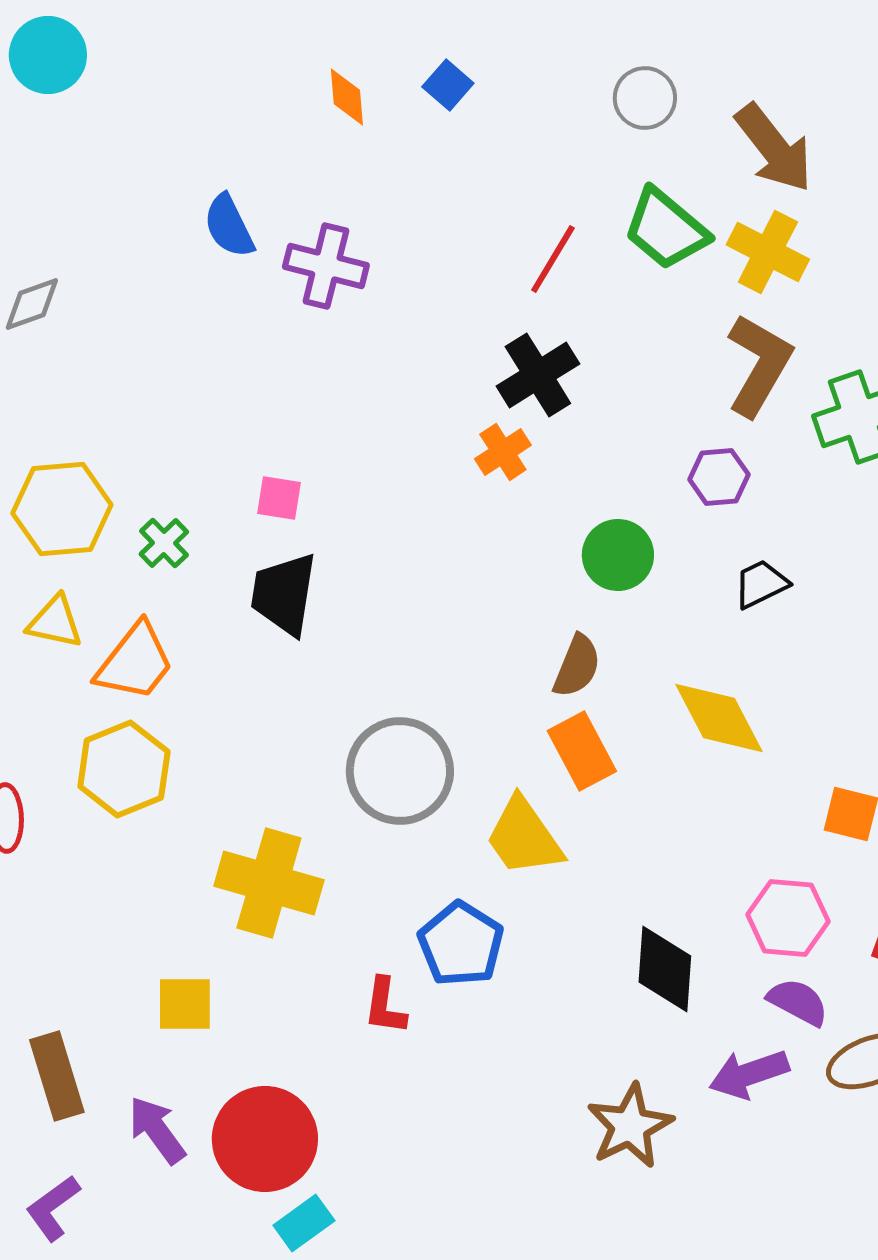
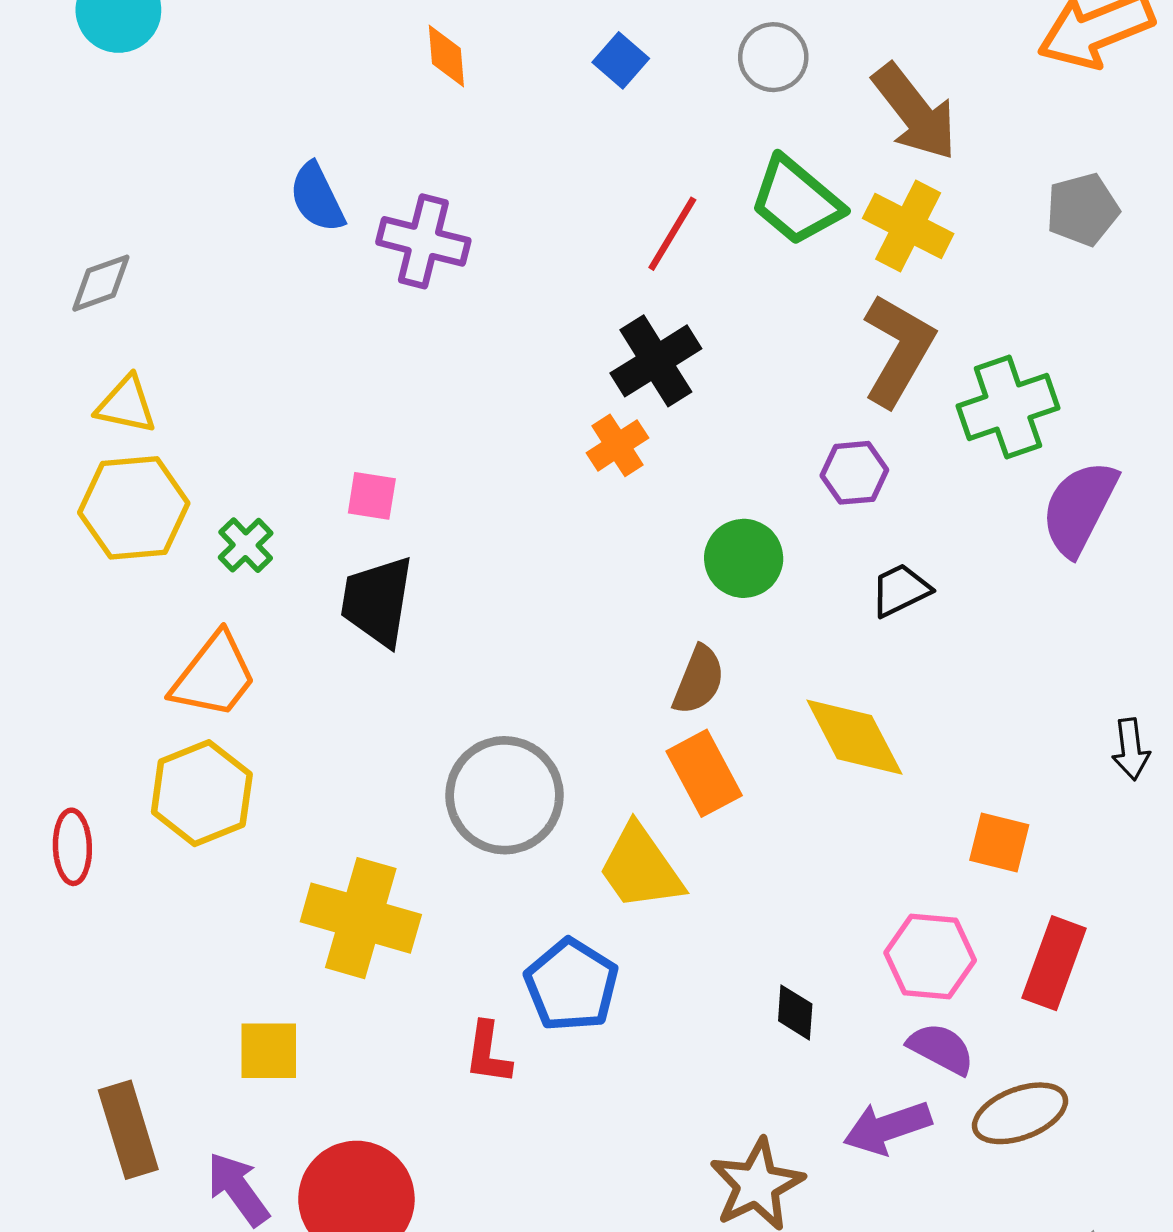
blue square: (448, 85) -> (621, 60), moved
yellow triangle: (55, 622) -> (126, 405), moved
black diamond: (665, 969) -> (795, 1012), size x0.6

